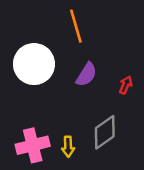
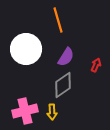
gray diamond: (105, 132) -> (63, 85), moved

